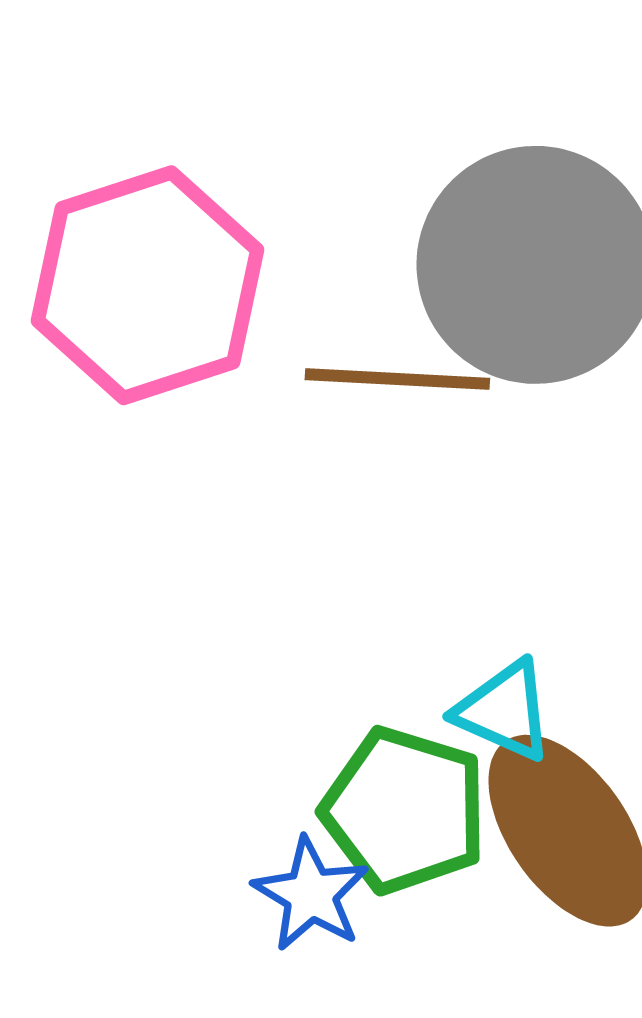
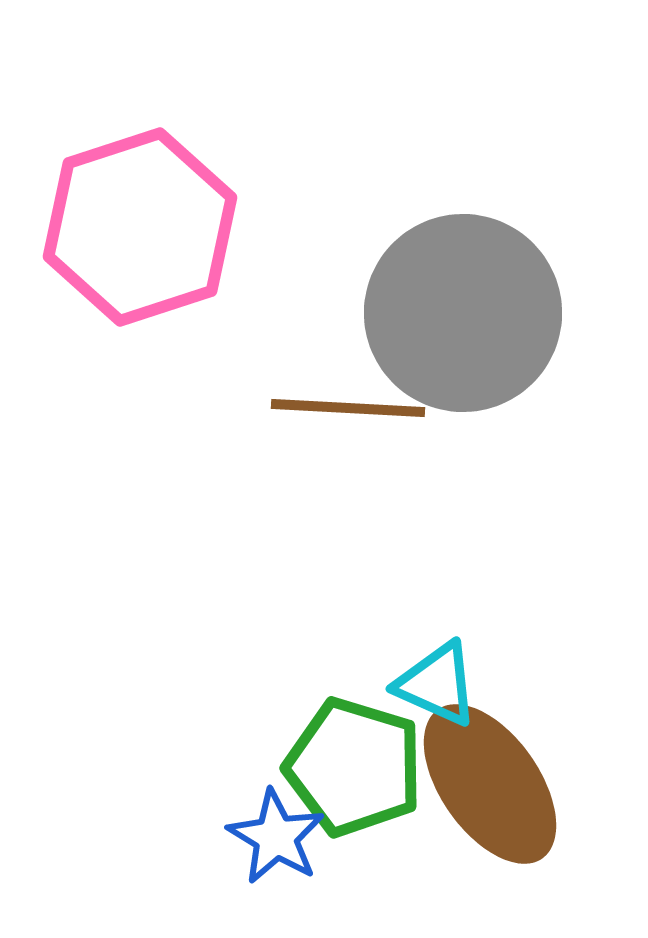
pink hexagon: (148, 285) -> (140, 227), moved

